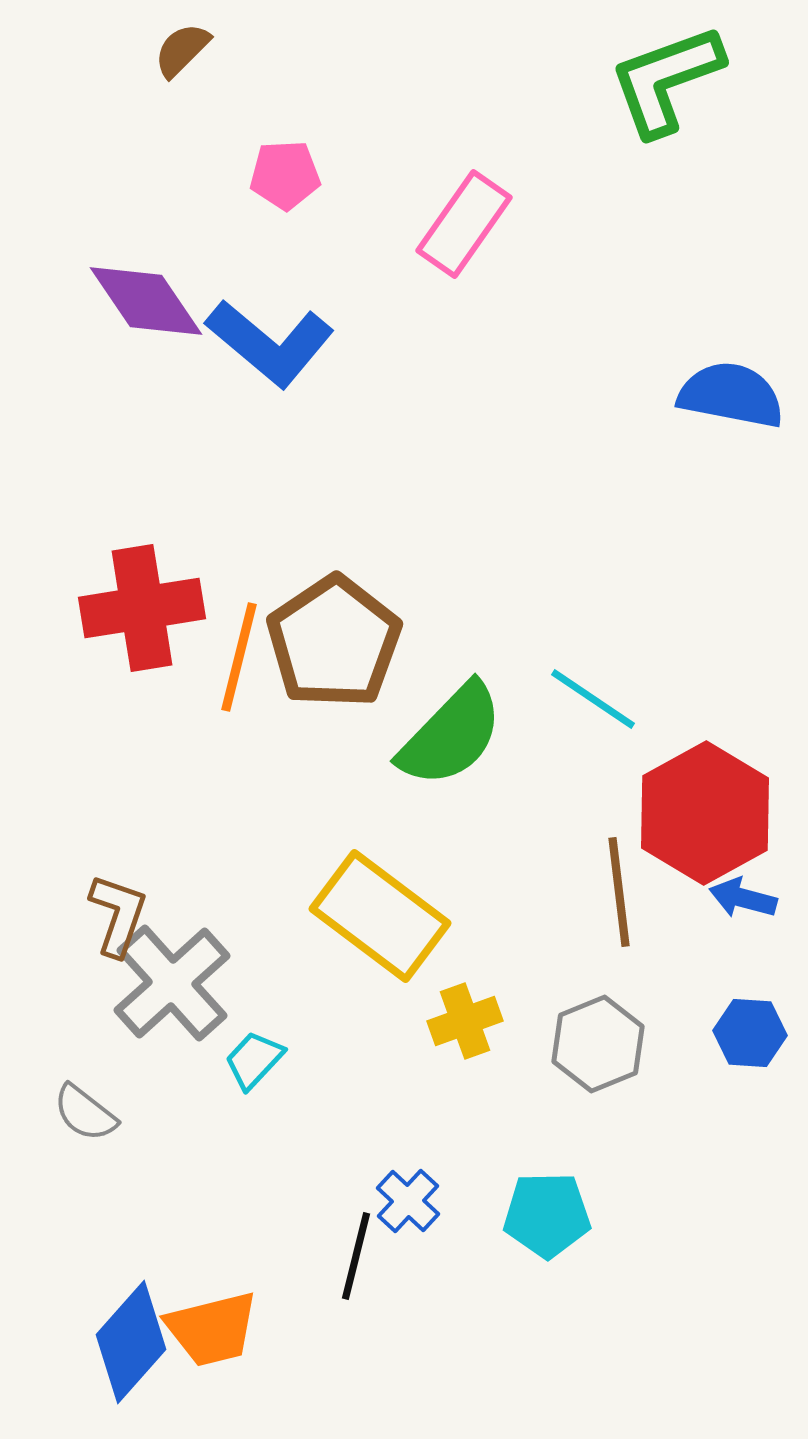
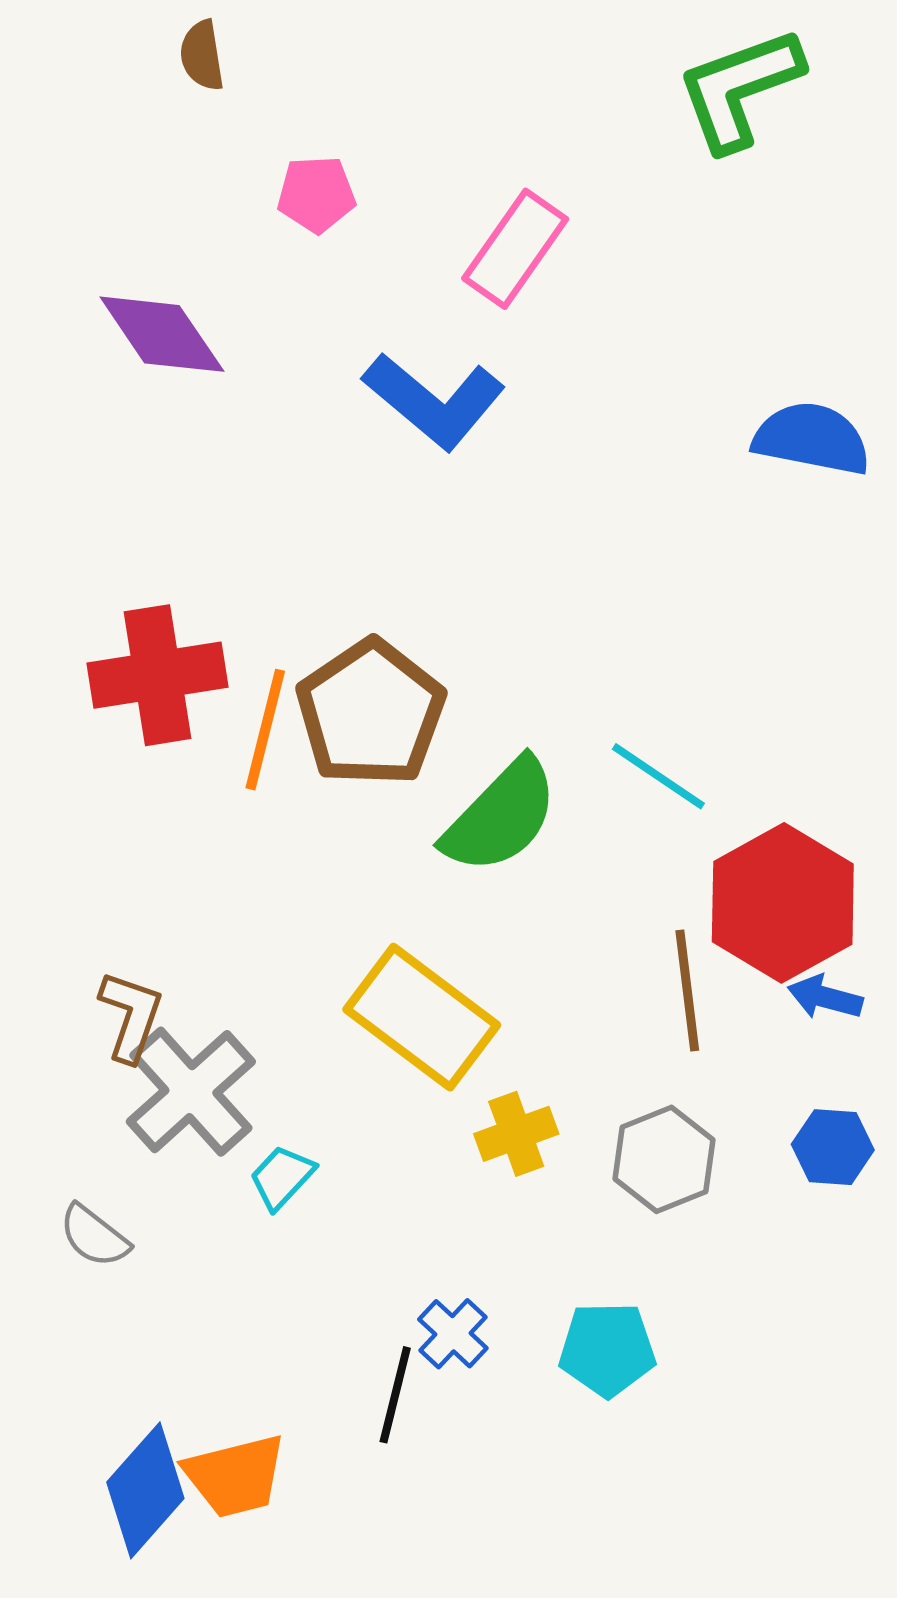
brown semicircle: (182, 50) -> (202, 55), turned -54
blue L-shape: (270, 343) -> (434, 401), moved

